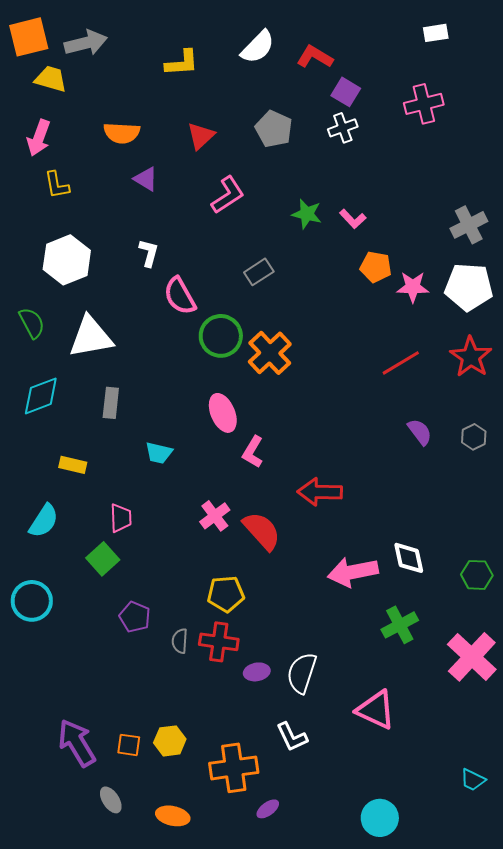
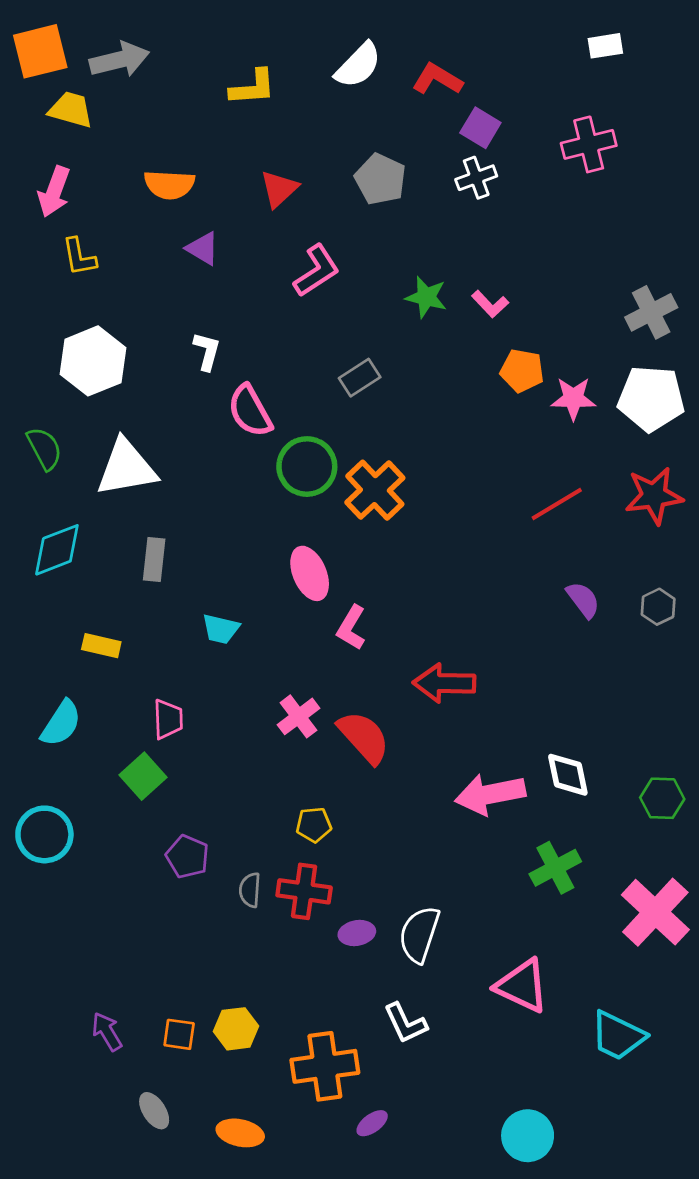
red star: (471, 357) -> (654, 496), turned 30
yellow pentagon: (226, 594) -> (314, 825), size x0.7
purple arrow: (77, 743) -> (107, 1032), size x0.6
cyan trapezoid: (473, 780) -> (618, 1036), moved, size x1.6

